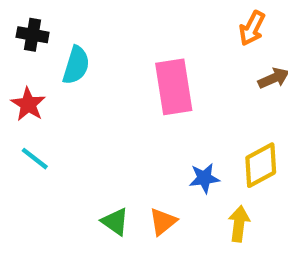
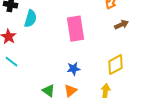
blue star: (204, 178) -> (73, 69), moved

